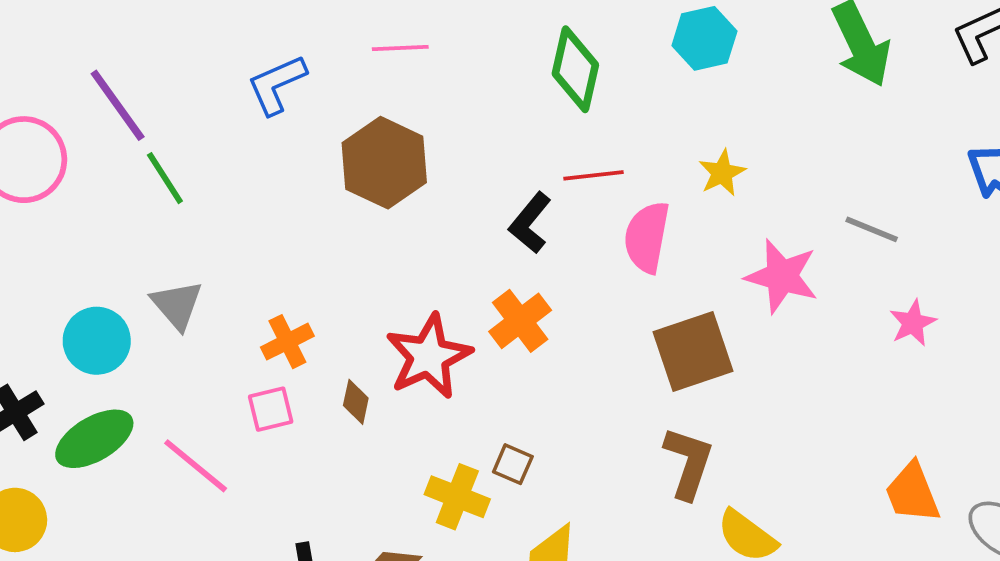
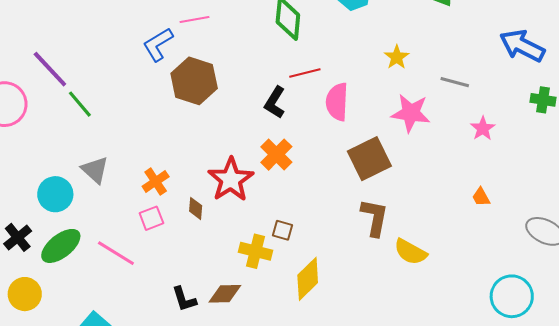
blue L-shape: (277, 85) -> (158, 44), moved
yellow star: (722, 173) -> (397, 57), moved
orange trapezoid: (912, 493) -> (481, 197), moved, size x0.6

